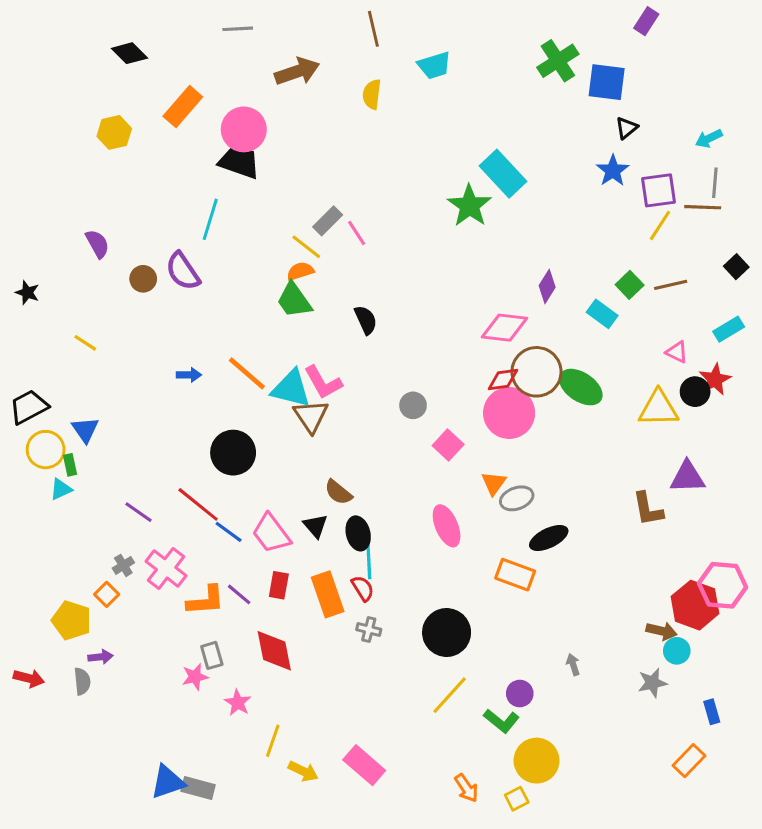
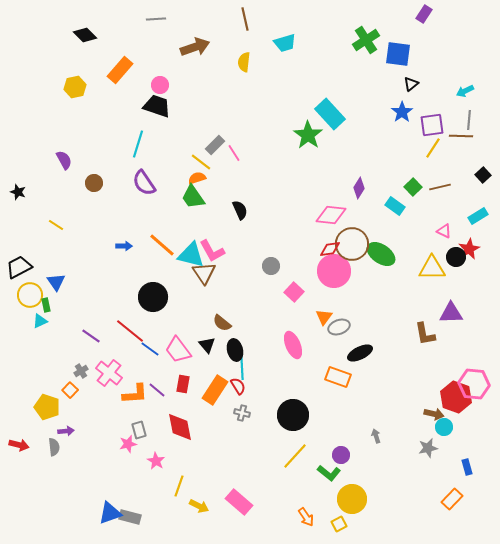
pink circle: (244, 129) -> (160, 85), size x0.6
purple semicircle: (183, 271) -> (144, 183), moved
orange rectangle: (328, 594) -> (215, 390), turned 52

